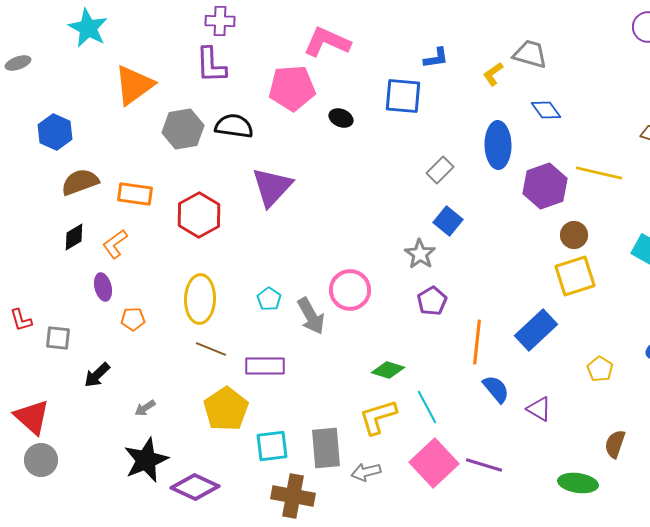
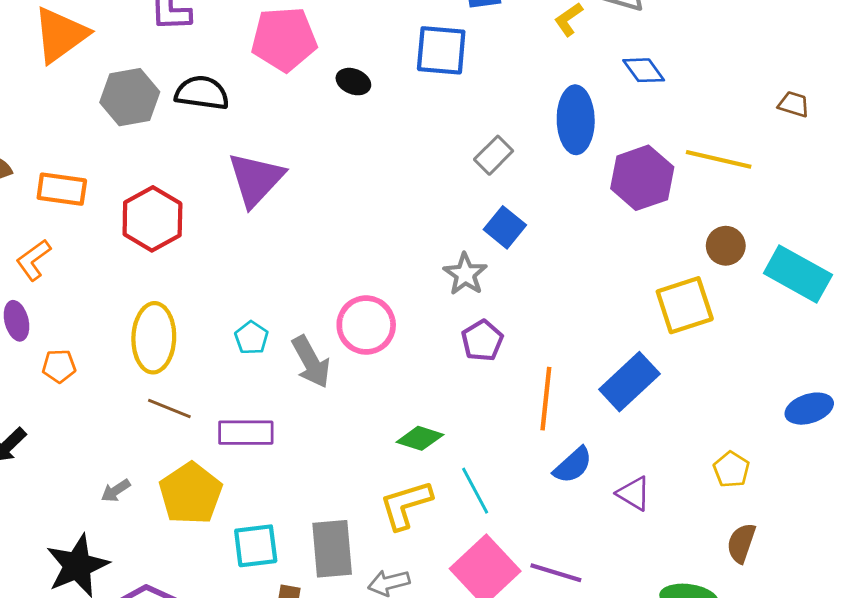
brown circle: (574, 235) -> (726, 246), moved
yellow pentagon: (600, 369) -> (731, 469), moved
blue semicircle: (496, 389) -> (573, 465), turned 88
gray arrow: (145, 408) -> (116, 491), moved

